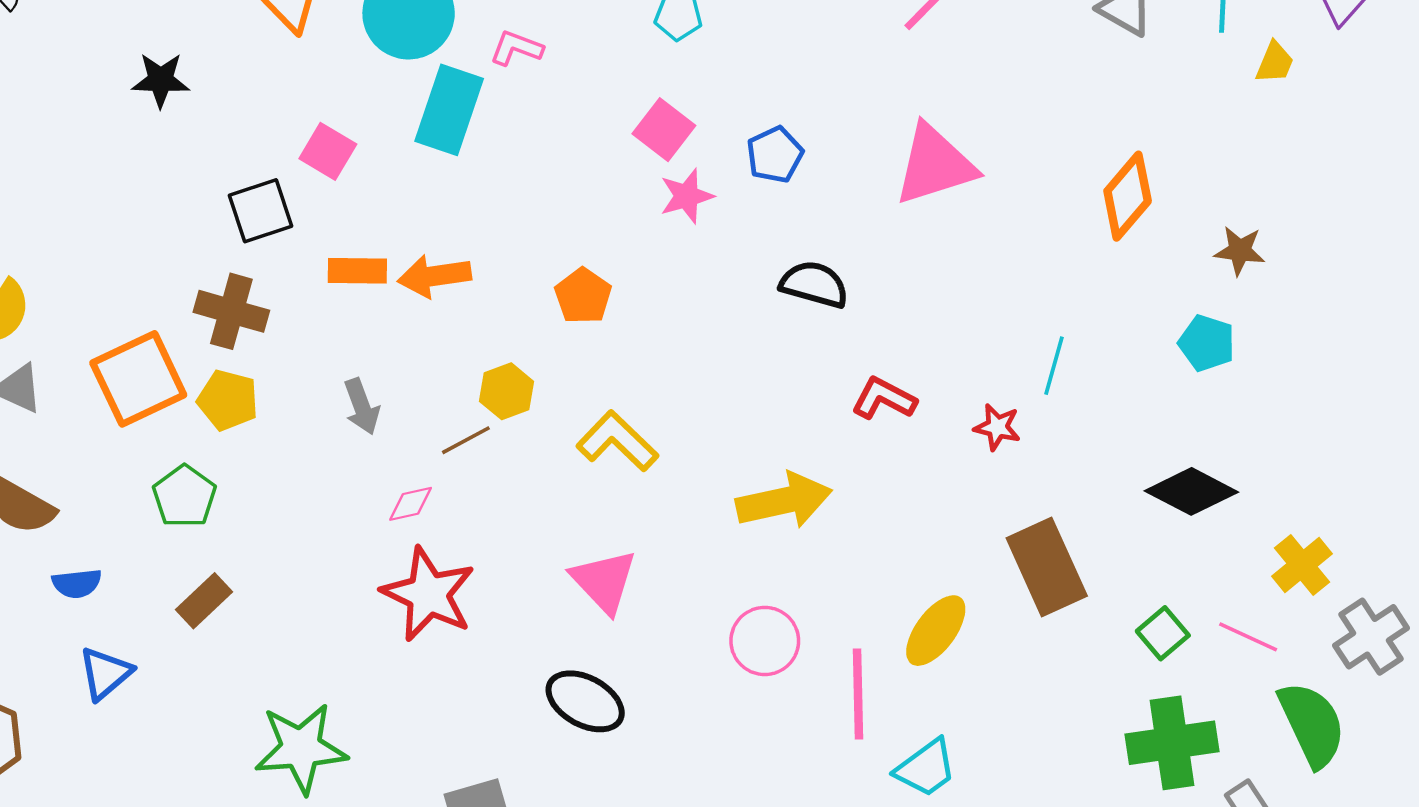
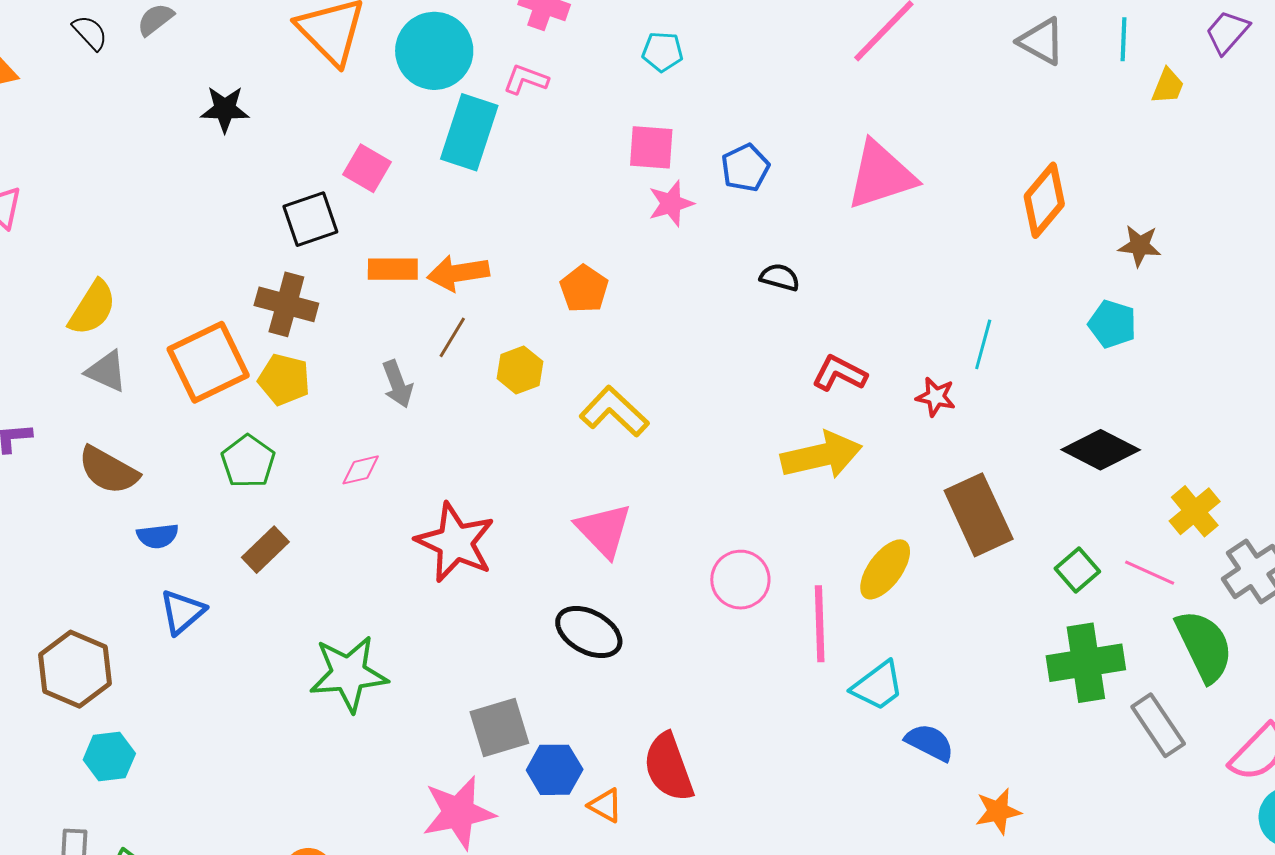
pink square: (664, 130) -> (651, 147), turned -33
black semicircle: (814, 284) -> (780, 277), size x0.7
brown line: (466, 440) -> (452, 337), moved, turned -30
yellow arrow: (784, 501) -> (821, 455), moved
pink diamond: (411, 504) -> (361, 470), moved

